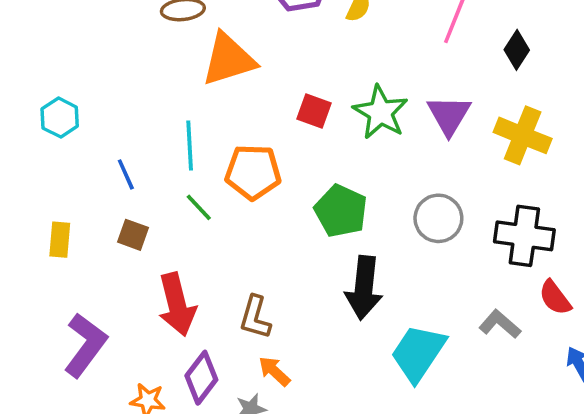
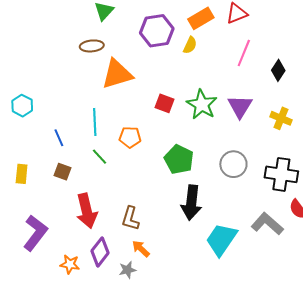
yellow cross: (523, 135) -> (281, 118), size x0.7
orange pentagon: (253, 172) -> (130, 137), size x0.7
gray L-shape: (500, 324) -> (267, 224), size x1.4

